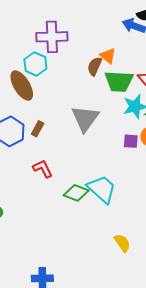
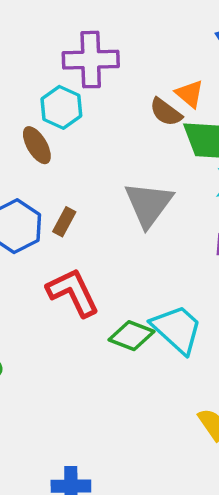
brown semicircle: (95, 66) -> (166, 112), turned -78
brown ellipse: (22, 85) -> (37, 145), size x0.7
red L-shape: (43, 169) -> (73, 292), size x1.5

